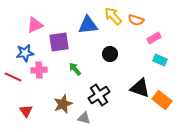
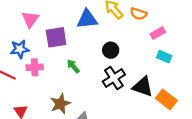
pink triangle: (35, 25) -> (30, 19), turned -30
black cross: (99, 95) -> (114, 78), moved

